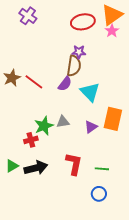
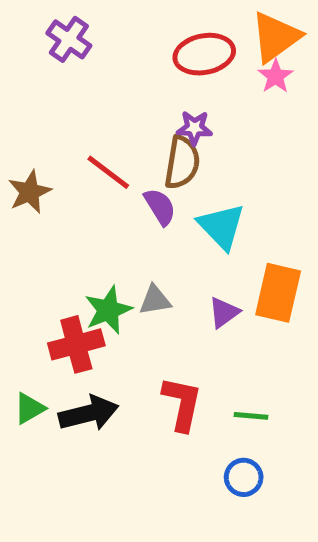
red line: (34, 82) -> (108, 172), moved
purple semicircle: (65, 84) -> (160, 207), turned -70
red cross: (31, 140) -> (76, 344), size x1.5

